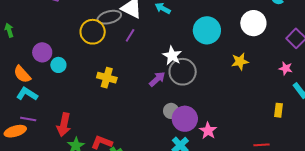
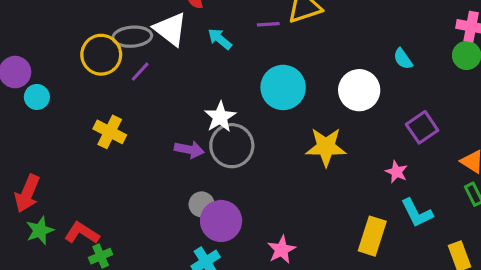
purple line: (130, 35) -> (140, 72), moved
yellow star: (240, 62) -> (326, 147), size x1.4
purple arrow: (157, 79) -> (189, 150), turned 42
yellow rectangle: (278, 110) -> (372, 236), size x1.6
pink star: (208, 131) -> (282, 250), moved

